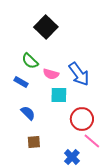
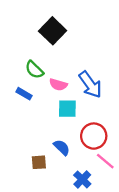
blue semicircle: (28, 113) -> (62, 147), moved

